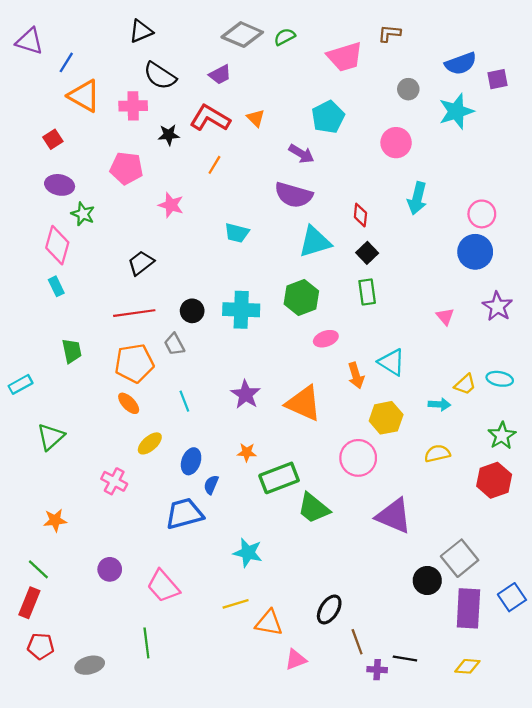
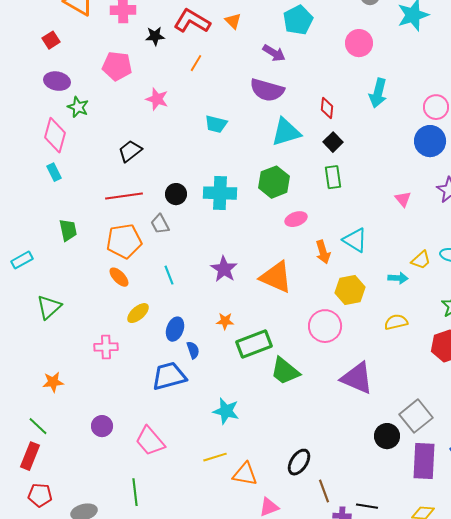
pink cross: (114, 481) -> (106, 347), turned -30
blue semicircle: (211, 485) -> (193, 350), turned 138

